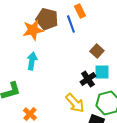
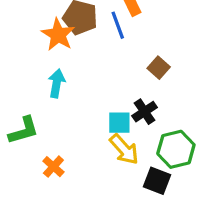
orange star: (33, 30) -> (58, 35), turned -30
cyan square: (102, 72) -> (119, 123), moved

